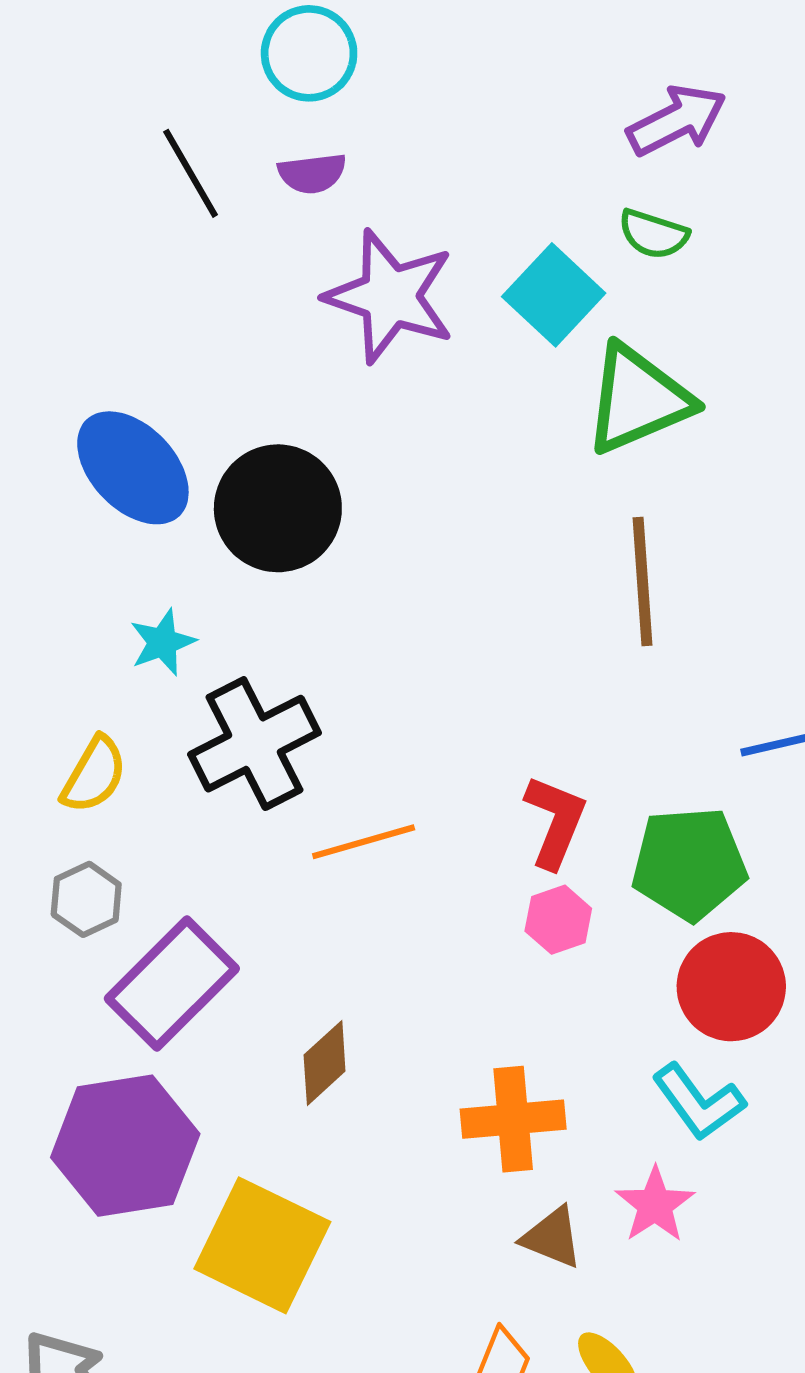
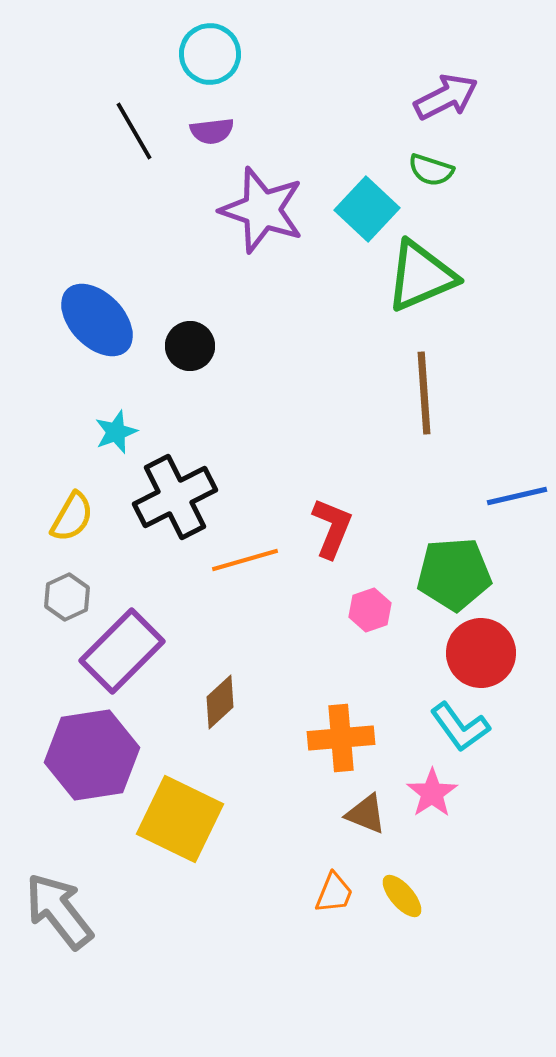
black circle: (278, 508) -> (190, 346), size x0.6
red L-shape: (555, 822) -> (332, 528), moved

